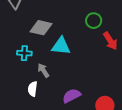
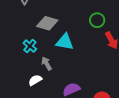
cyan cross: (24, 53) -> (30, 46), turned 32
white semicircle: (33, 89) -> (35, 80), turned 48

